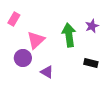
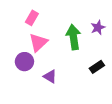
pink rectangle: (14, 19) -> (32, 18), moved
black rectangle: (91, 63) -> (97, 67), turned -48

